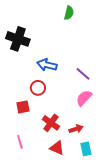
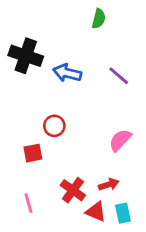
blue arrow: (47, 65) -> (67, 73), moved
purple line: (83, 74) -> (119, 76), moved
red cross: (51, 123) -> (73, 190), moved
red triangle: (57, 148) -> (96, 212), moved

